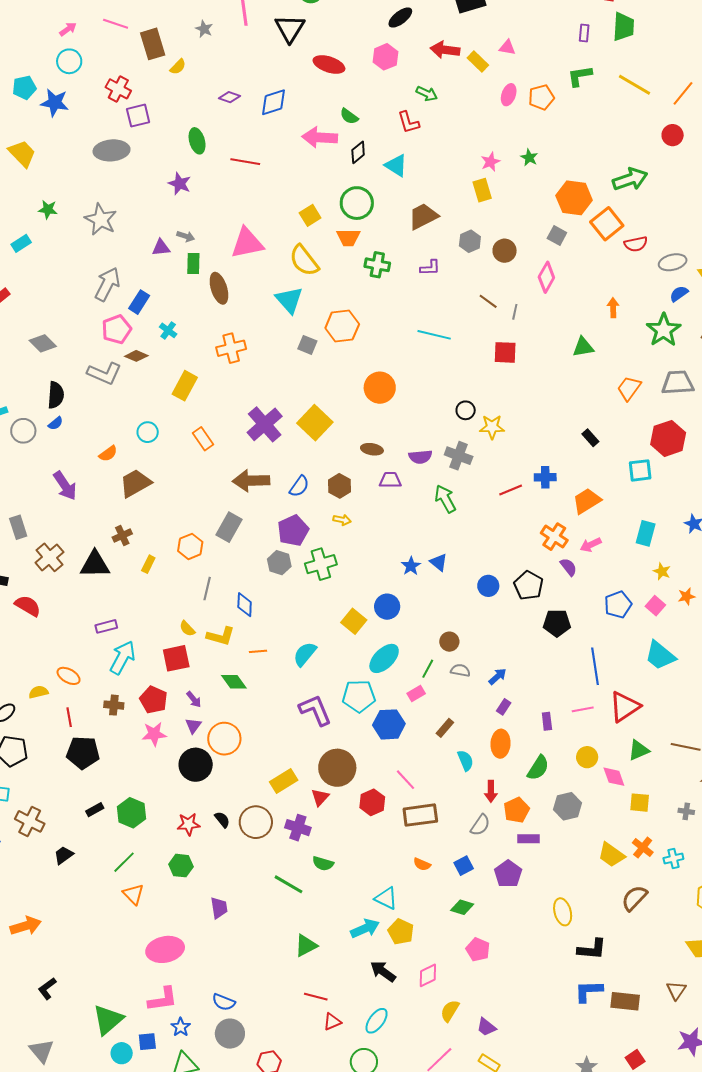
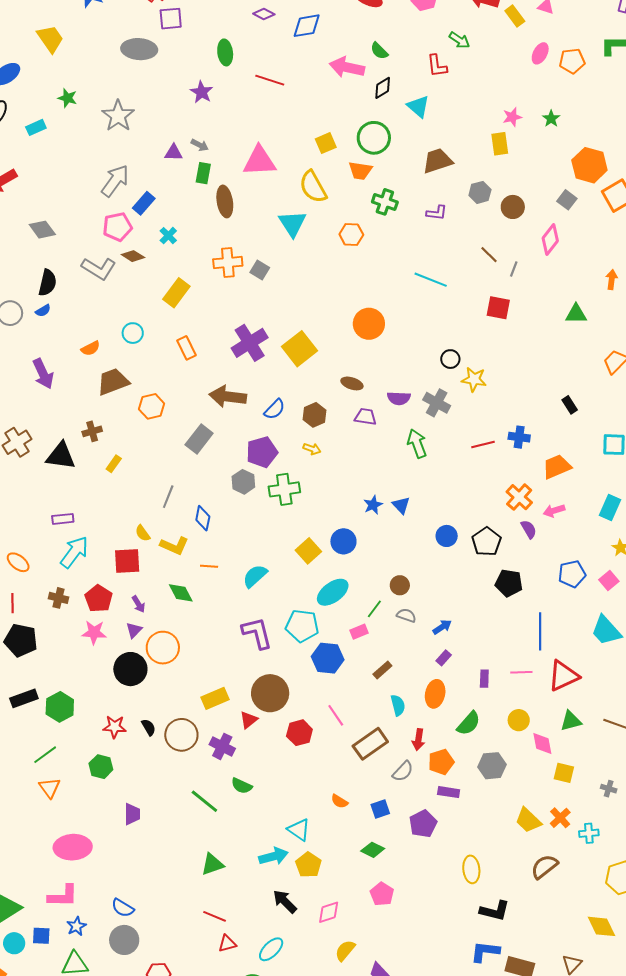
orange hexagon: (342, 326) -> (351, 234), moved, size x0.7
gray square: (307, 345) -> (260, 270), moved
orange hexagon: (190, 546) -> (152, 406), moved
black rectangle: (95, 810) -> (24, 698), size x1.5
brown rectangle: (420, 815) -> (370, 744), moved, turned -36

